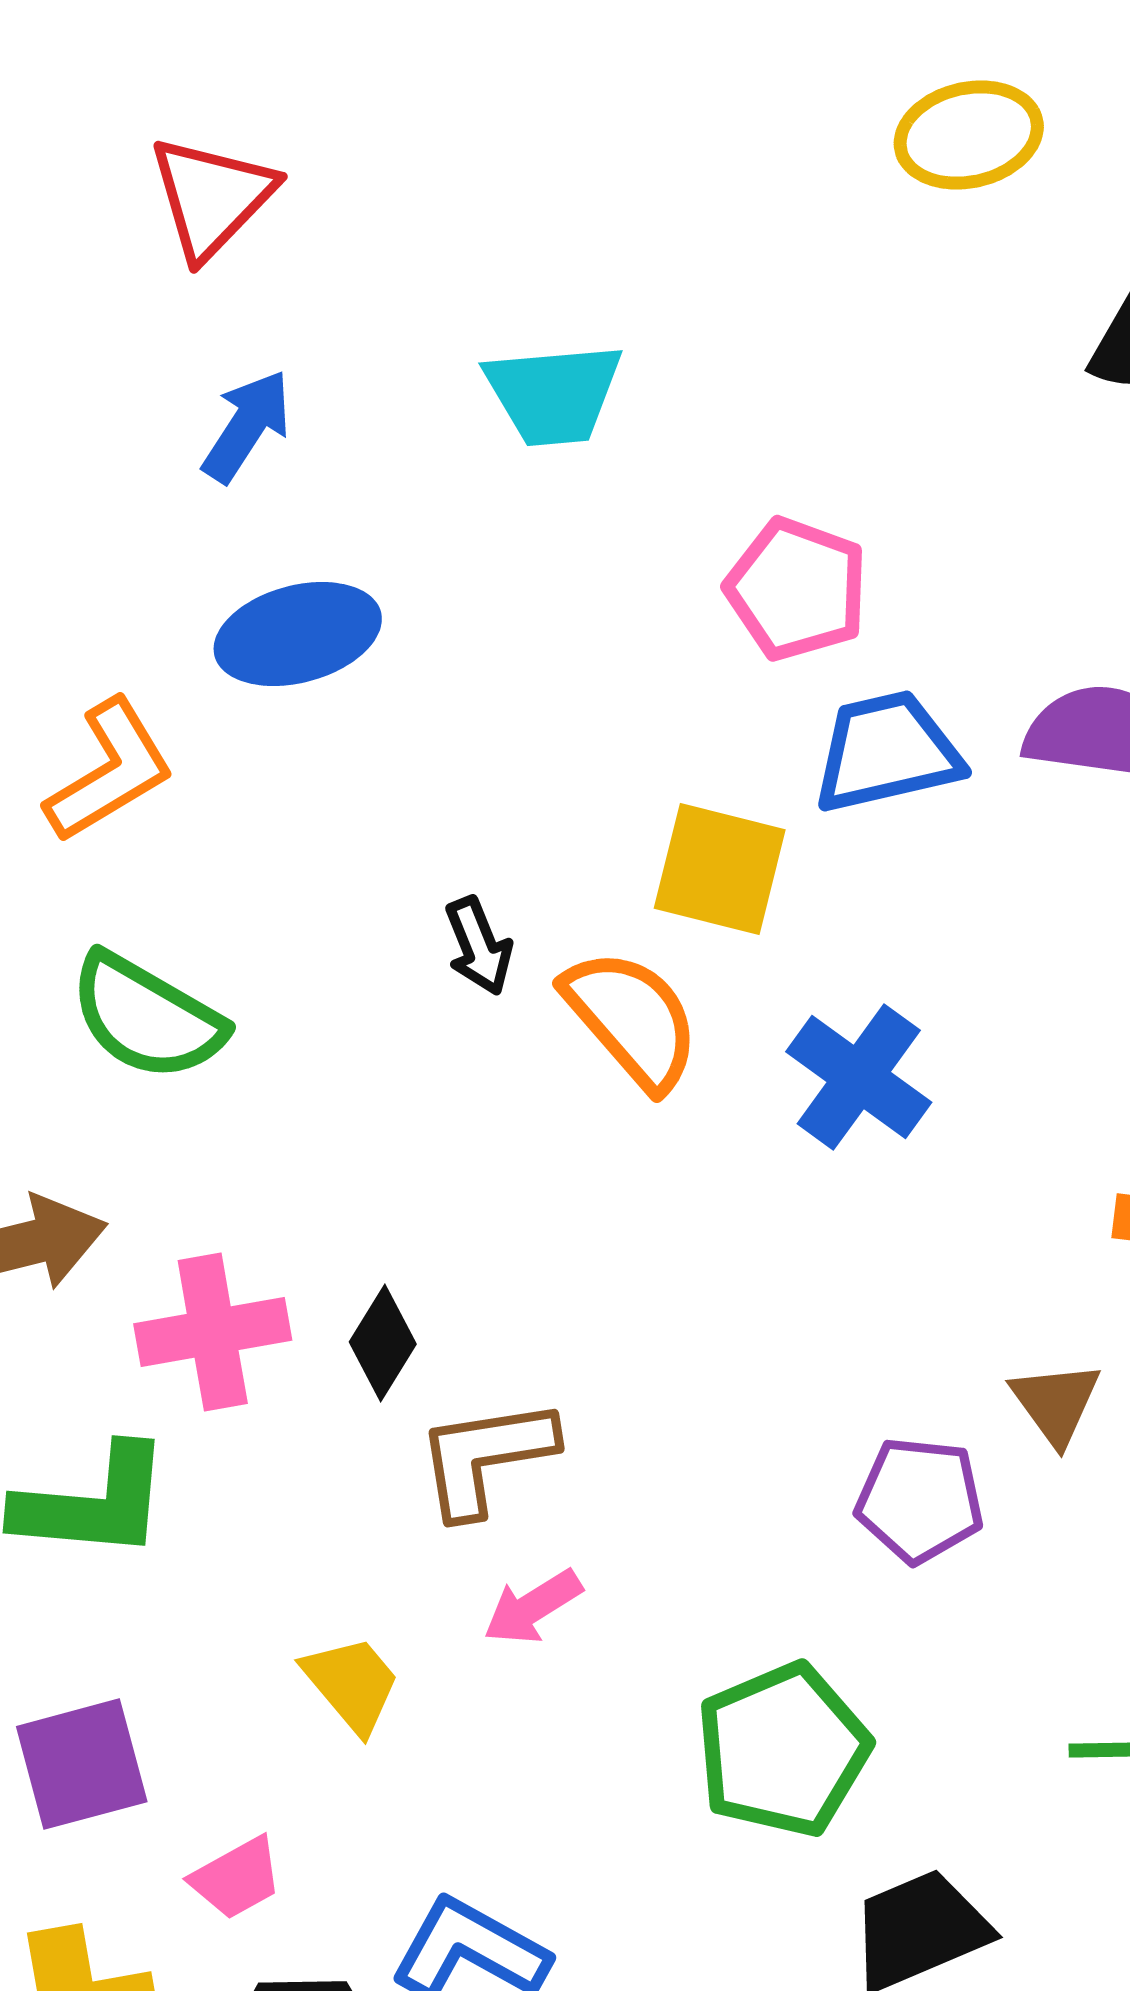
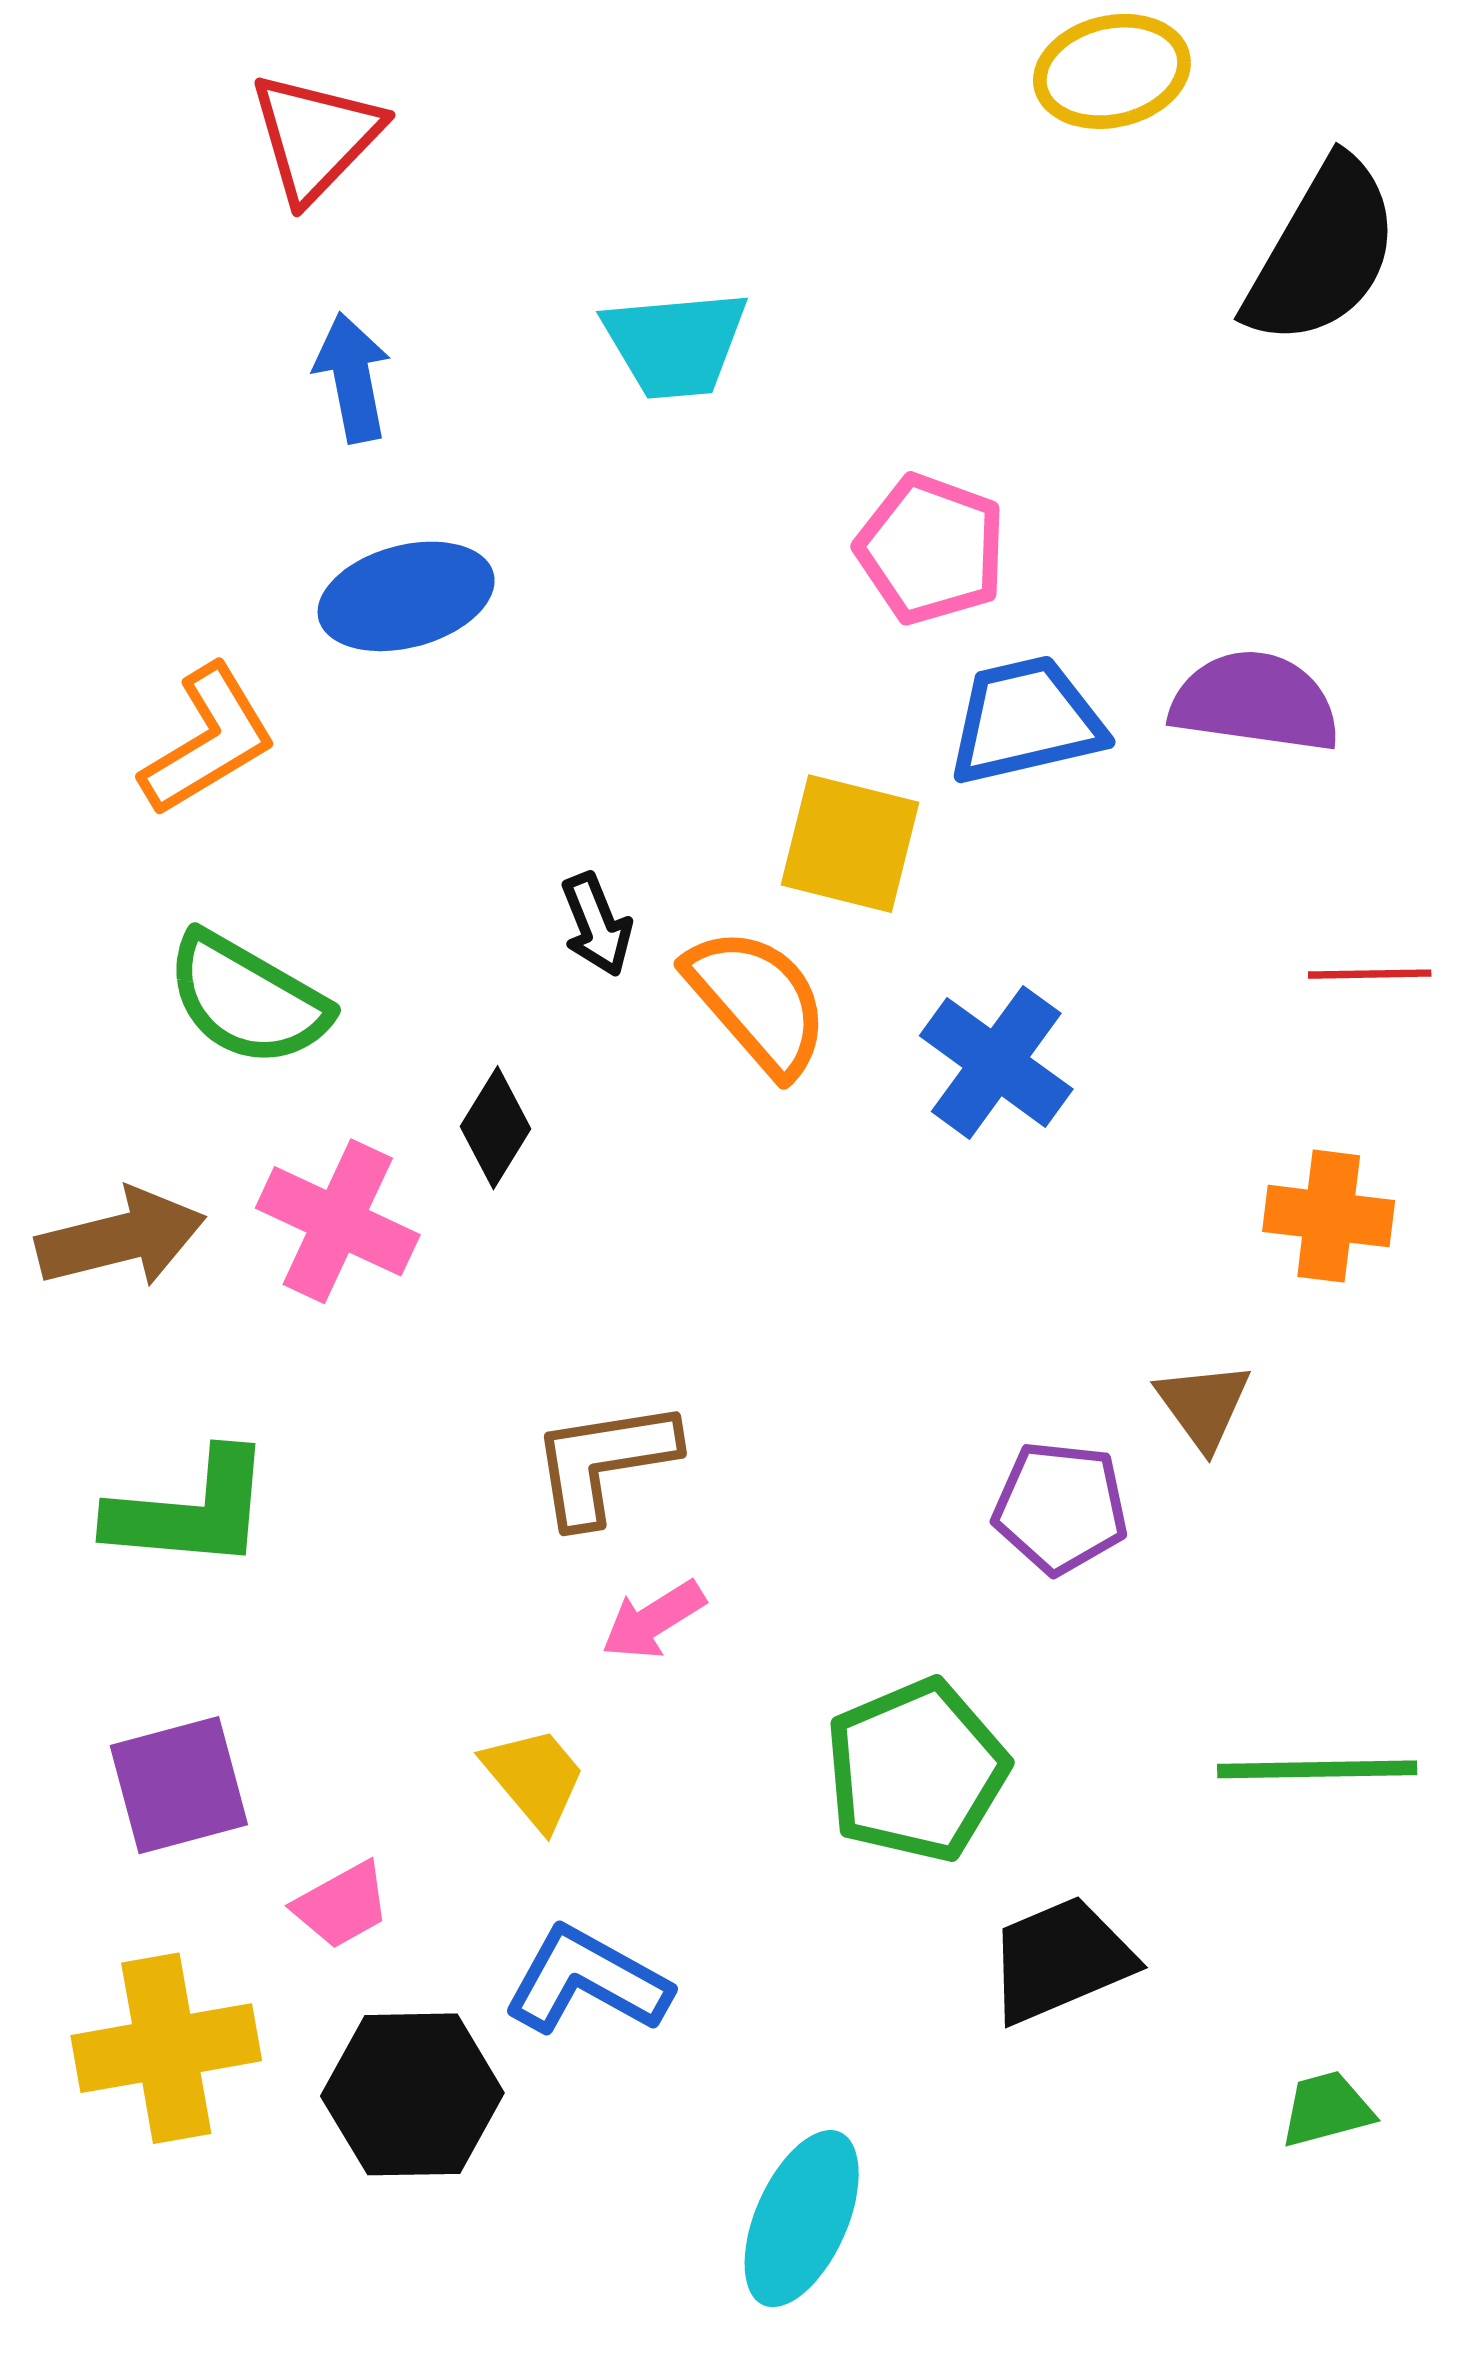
blue arrow: (247, 426) -> (352, 378), turned -44
pink cross: (213, 1332) -> (338, 1221), moved, turned 35
black diamond: (383, 1343) -> (495, 1128), moved
yellow trapezoid: (352, 1684) -> (534, 1778), moved

